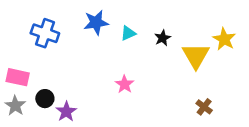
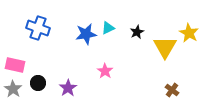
blue star: (96, 23) -> (86, 34), moved
purple star: (66, 112) -> (68, 88), moved

